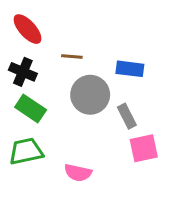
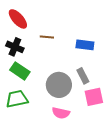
gray circle: (90, 95) -> (59, 85), moved
pink semicircle: (78, 173) -> (61, 113), moved

